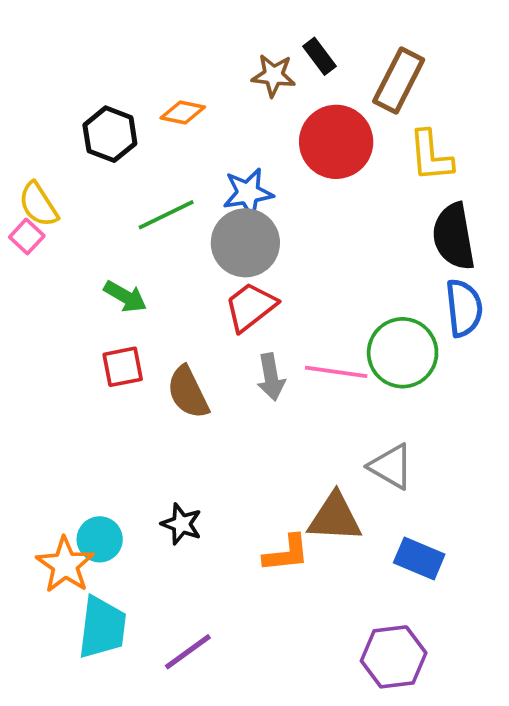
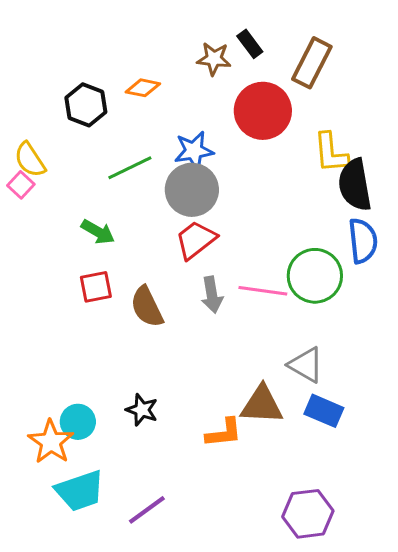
yellow L-shape: (431, 156) -> (331, 153), moved
blue rectangle: (419, 558) -> (324, 411), moved
cyan trapezoid: (102, 628) -> (80, 491), turned 64

